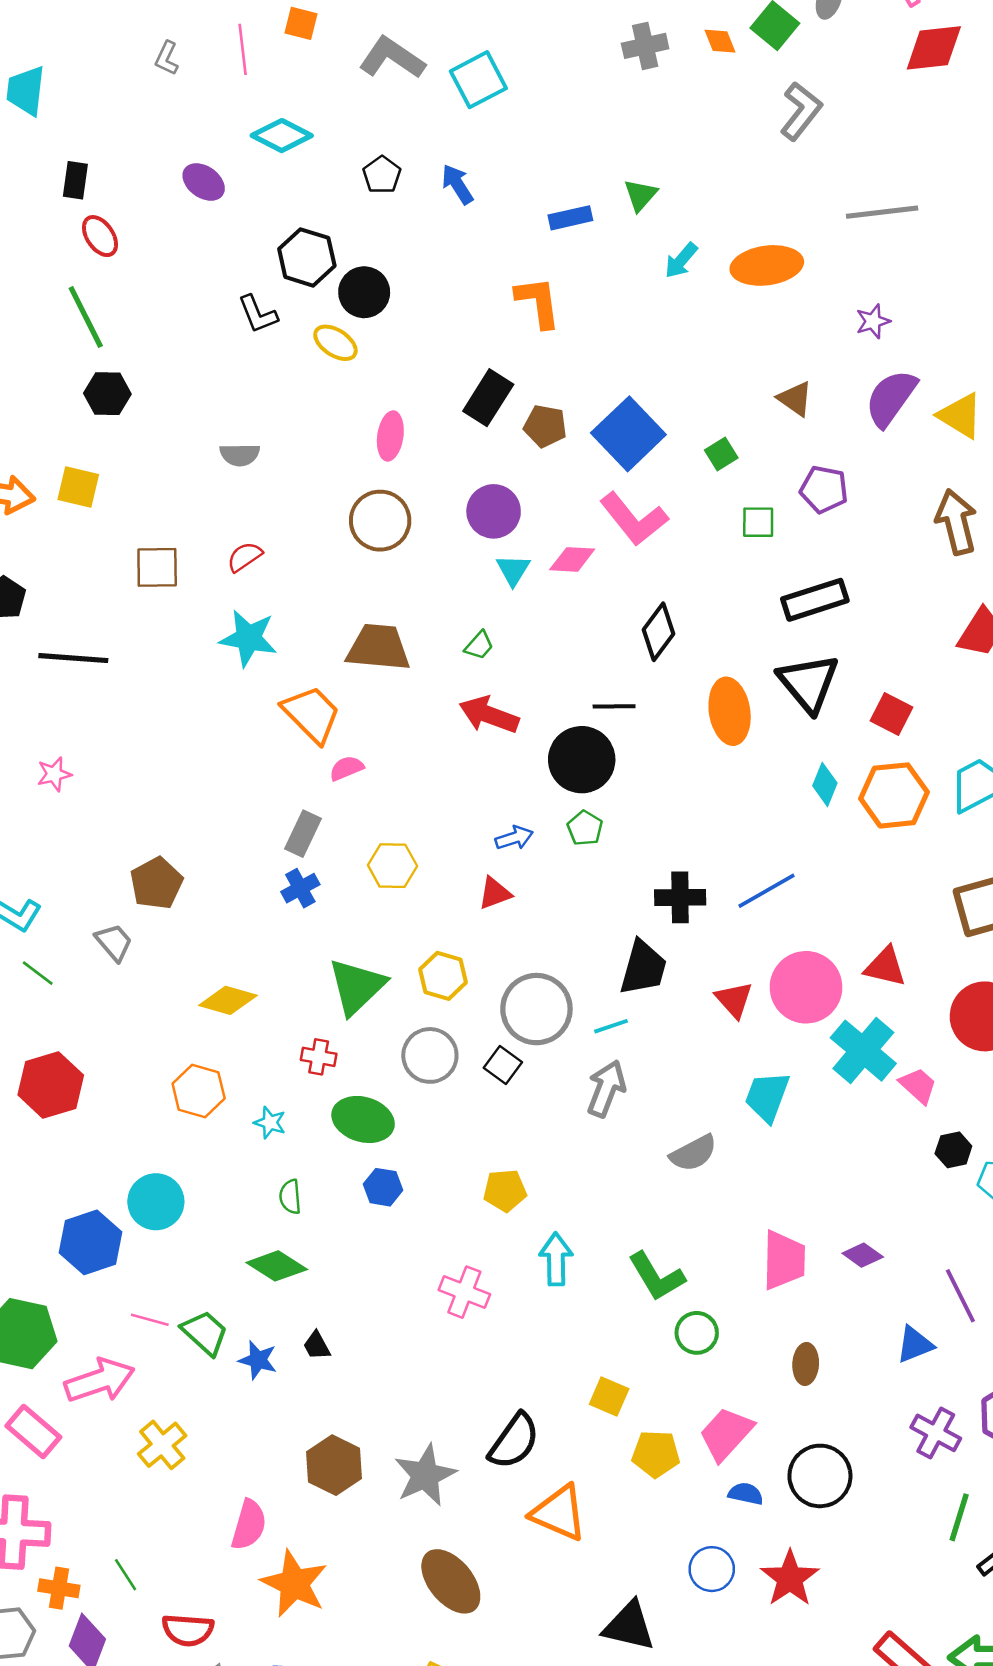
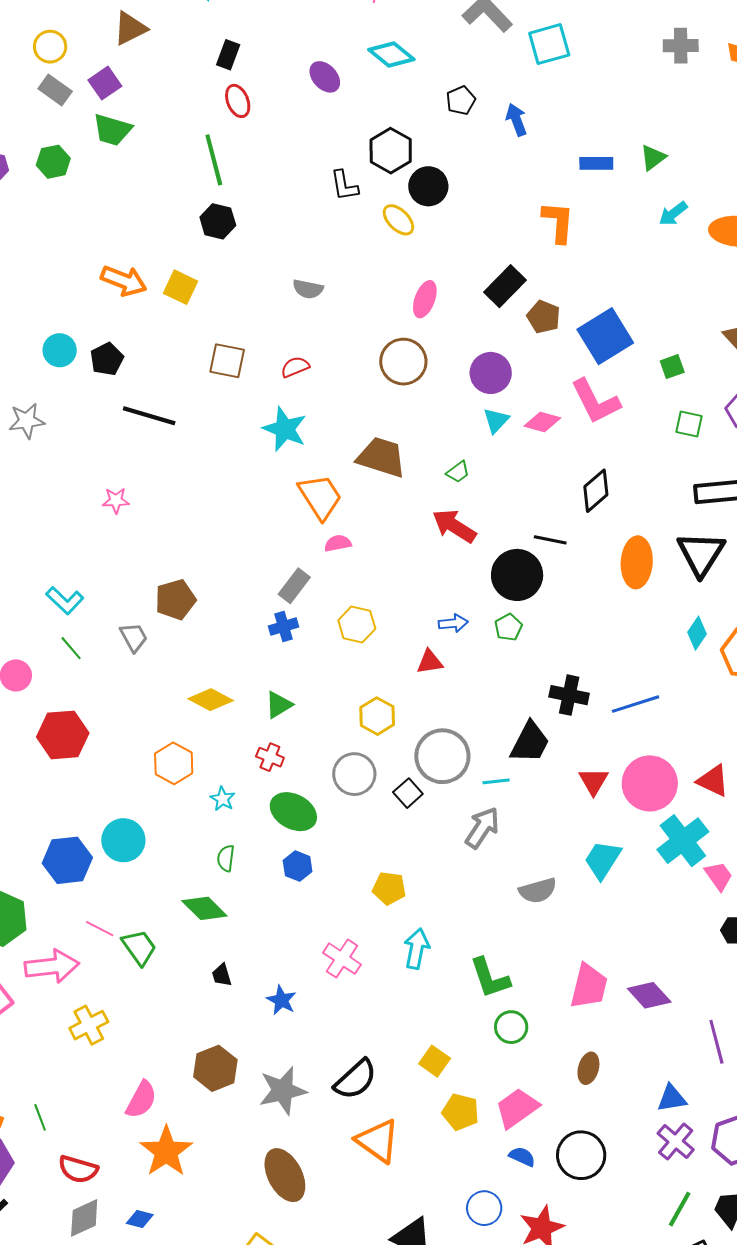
green triangle: (357, 986) -> (279, 705), moved, size x0.6
purple diamond: (863, 1255) -> (649, 995), size x1.4
blue triangle: (915, 1345) -> (672, 1098), moved
blue star: (258, 1360) -> (281, 1000), moved

